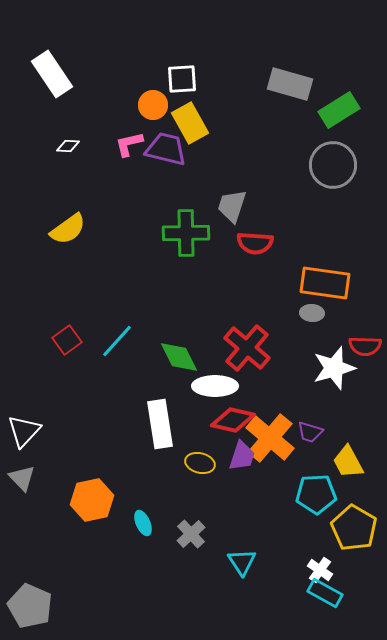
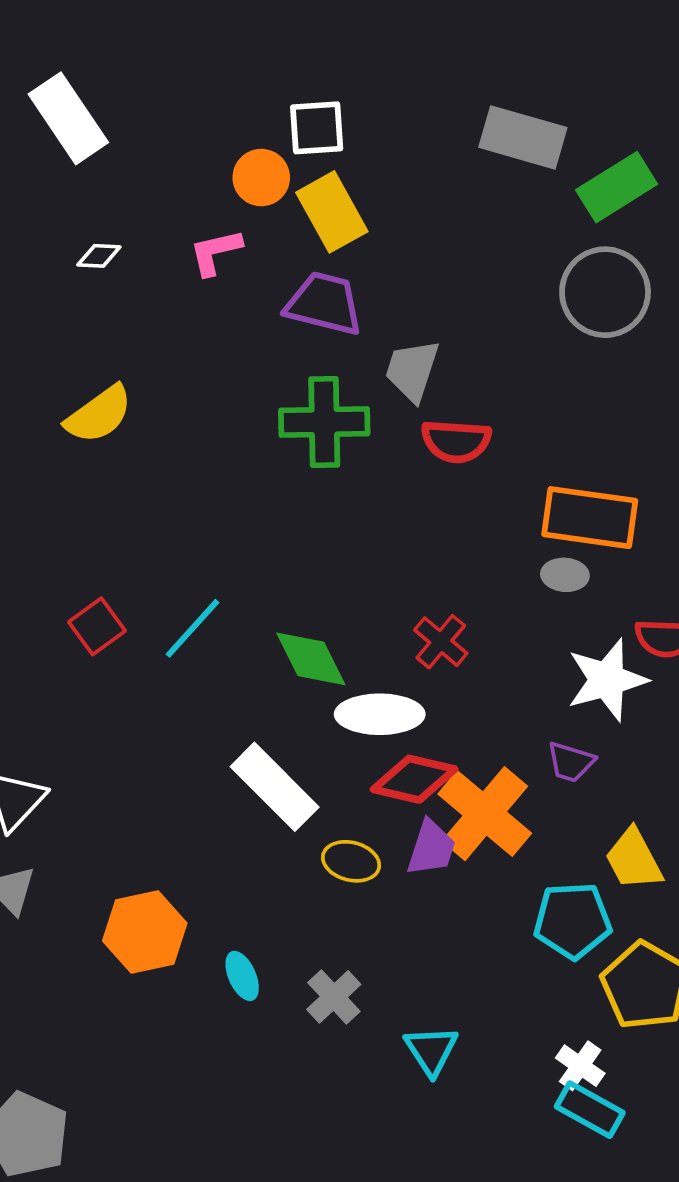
purple trapezoid: (166, 149) -> (324, 304), moved
red cross: (247, 348) -> (441, 642), size x0.6
white rectangle: (160, 424) -> (275, 787), turned -36
purple trapezoid: (310, 432) -> (571, 762), moved

